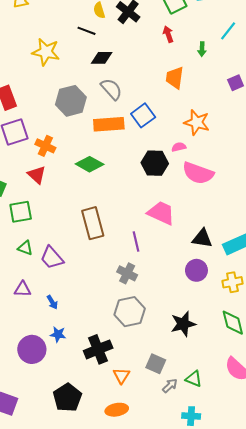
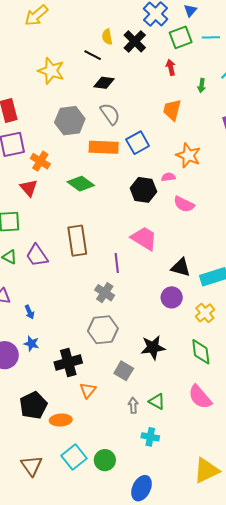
pink semicircle: (198, 173) -> (184, 204), size x0.7
purple trapezoid: (52, 258) -> (37, 256), moved
yellow cross: (232, 282) -> (205, 313), turned -36
gray square: (156, 364) -> (124, 371), moved
gray arrow: (170, 386) -> (133, 405), turned -56
orange ellipse: (117, 410) -> (61, 420), moved

